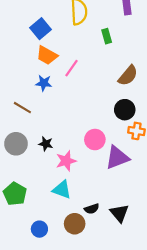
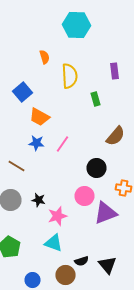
blue square: (41, 29) -> (22, 92), moved
pink line: (71, 68) -> (62, 144), moved
black circle: (125, 110) -> (96, 168), moved

